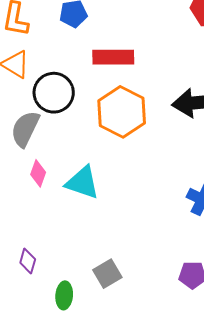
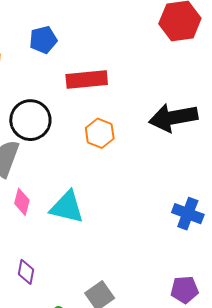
orange hexagon: (122, 112) -> (100, 133), size x0.6
purple diamond: (28, 261) -> (26, 272), moved

